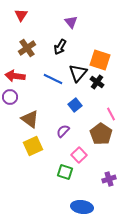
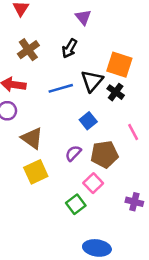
blue line: (53, 79) -> (61, 88), turned -42
brown pentagon: (101, 134) -> (104, 154), moved, turned 30
green square: (65, 172) -> (76, 204), turned 35
purple cross: (109, 179) -> (134, 202), moved, turned 32

